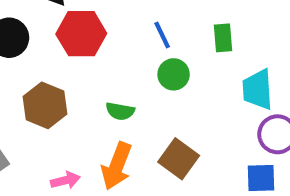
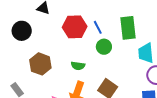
red hexagon: (81, 34) -> (75, 27), moved
green rectangle: (223, 38) -> (128, 28), size x1.6

